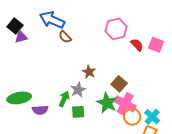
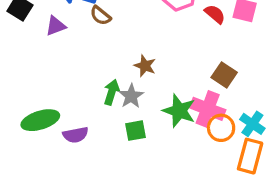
purple triangle: (21, 37) -> (56, 26), moved
brown square: (119, 84) -> (224, 75), moved
green arrow: (64, 99) -> (112, 92), moved

